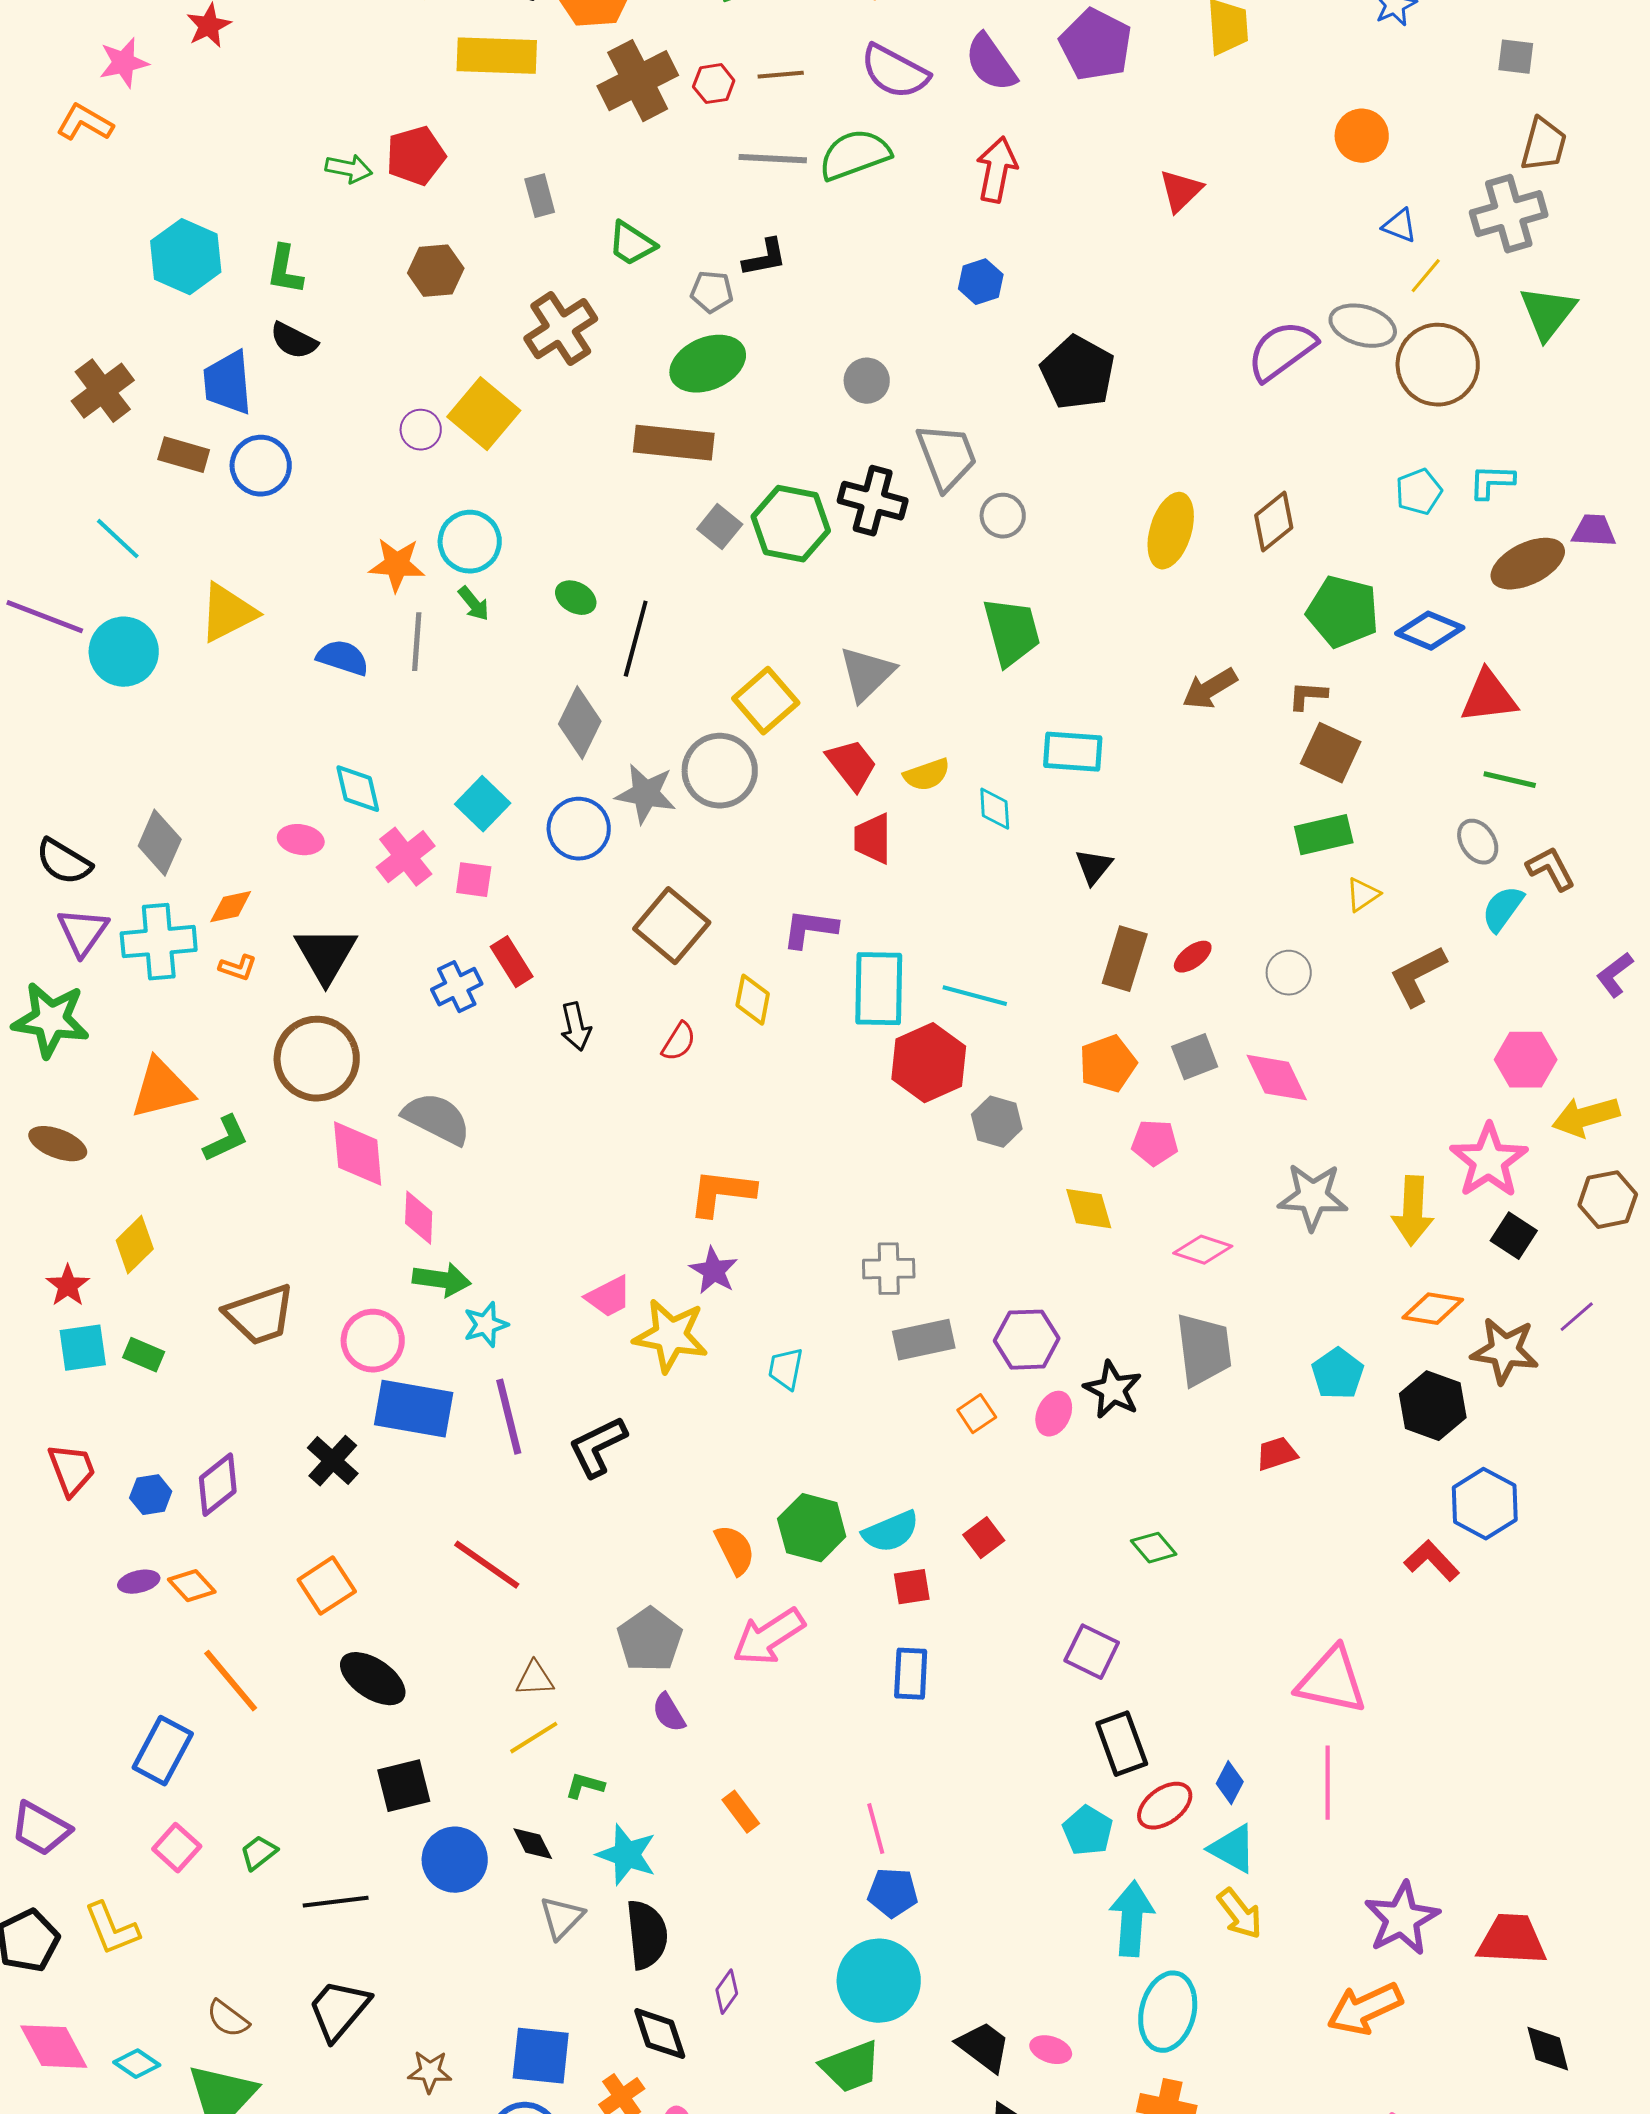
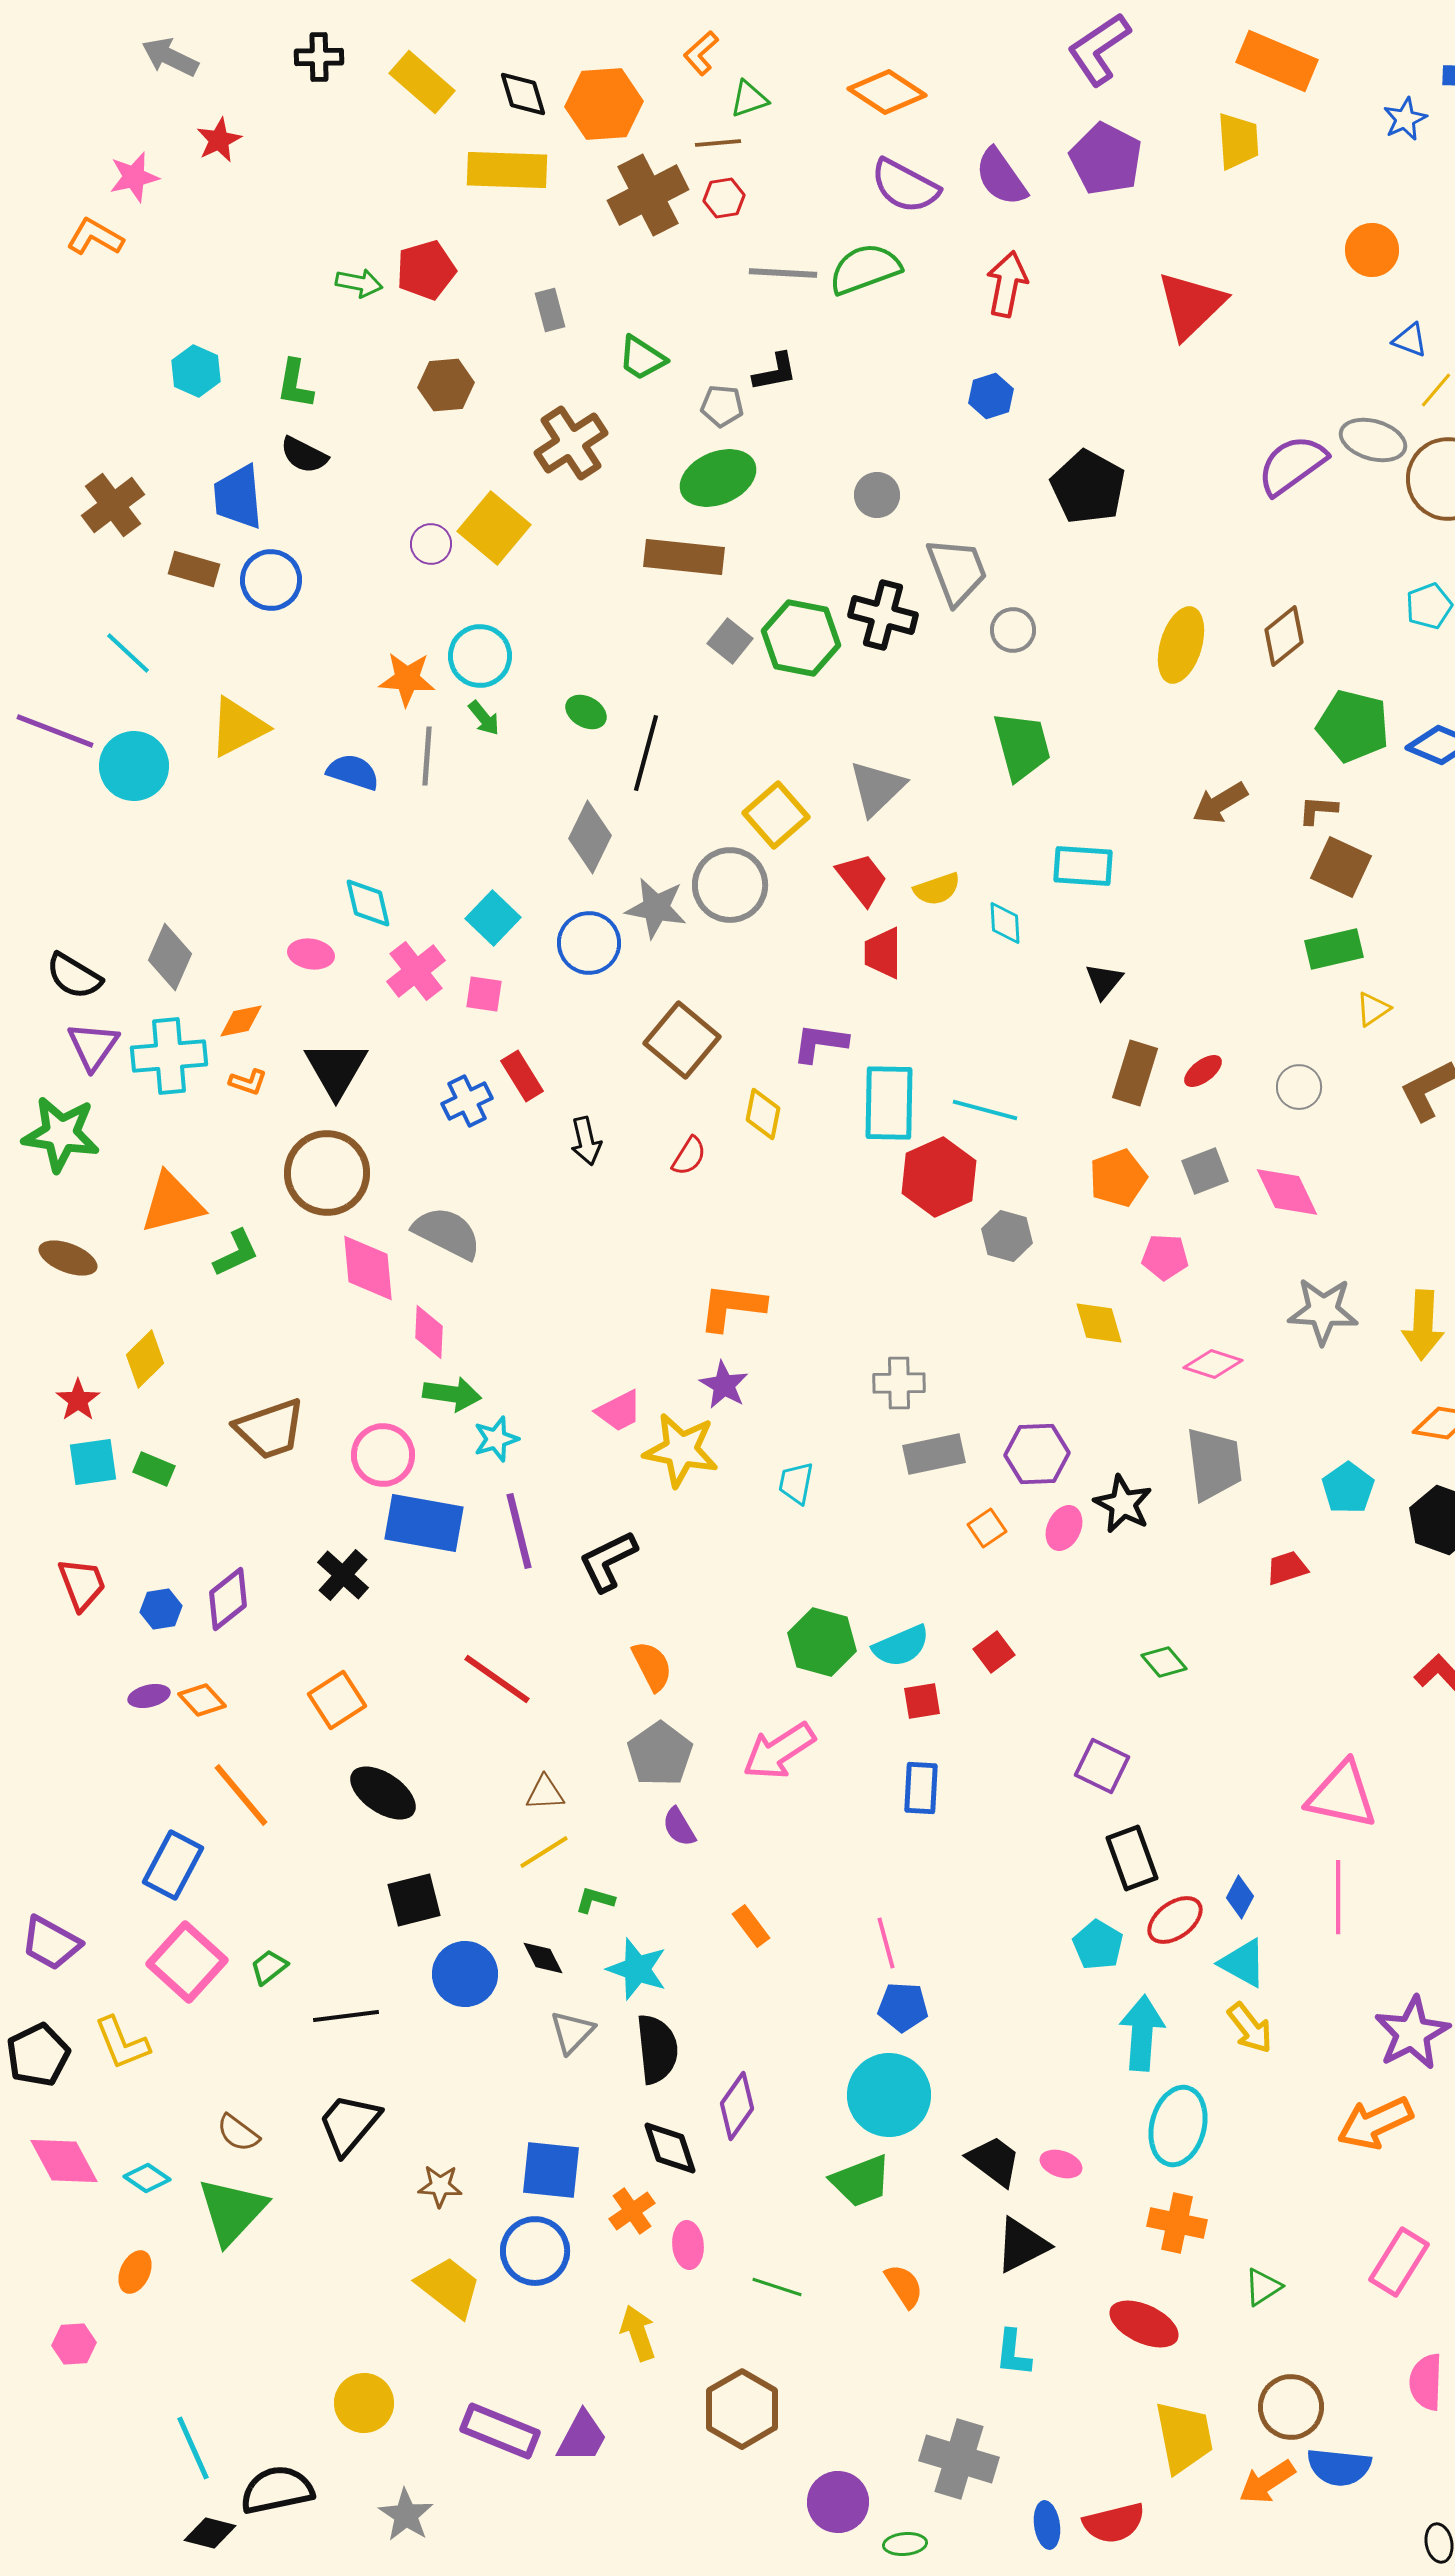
brown line: (781, 75) -> (718, 143), moved
red triangle: (1181, 191) -> (1191, 305), size x1.6
cyan hexagon: (186, 257) -> (196, 371), size x0.7
orange semicircle: (735, 1550) -> (652, 1666), moved
pink square: (177, 1848) -> (187, 1962), size x1.6
purple diamond: (727, 1992) -> (737, 2106), size x1.5

